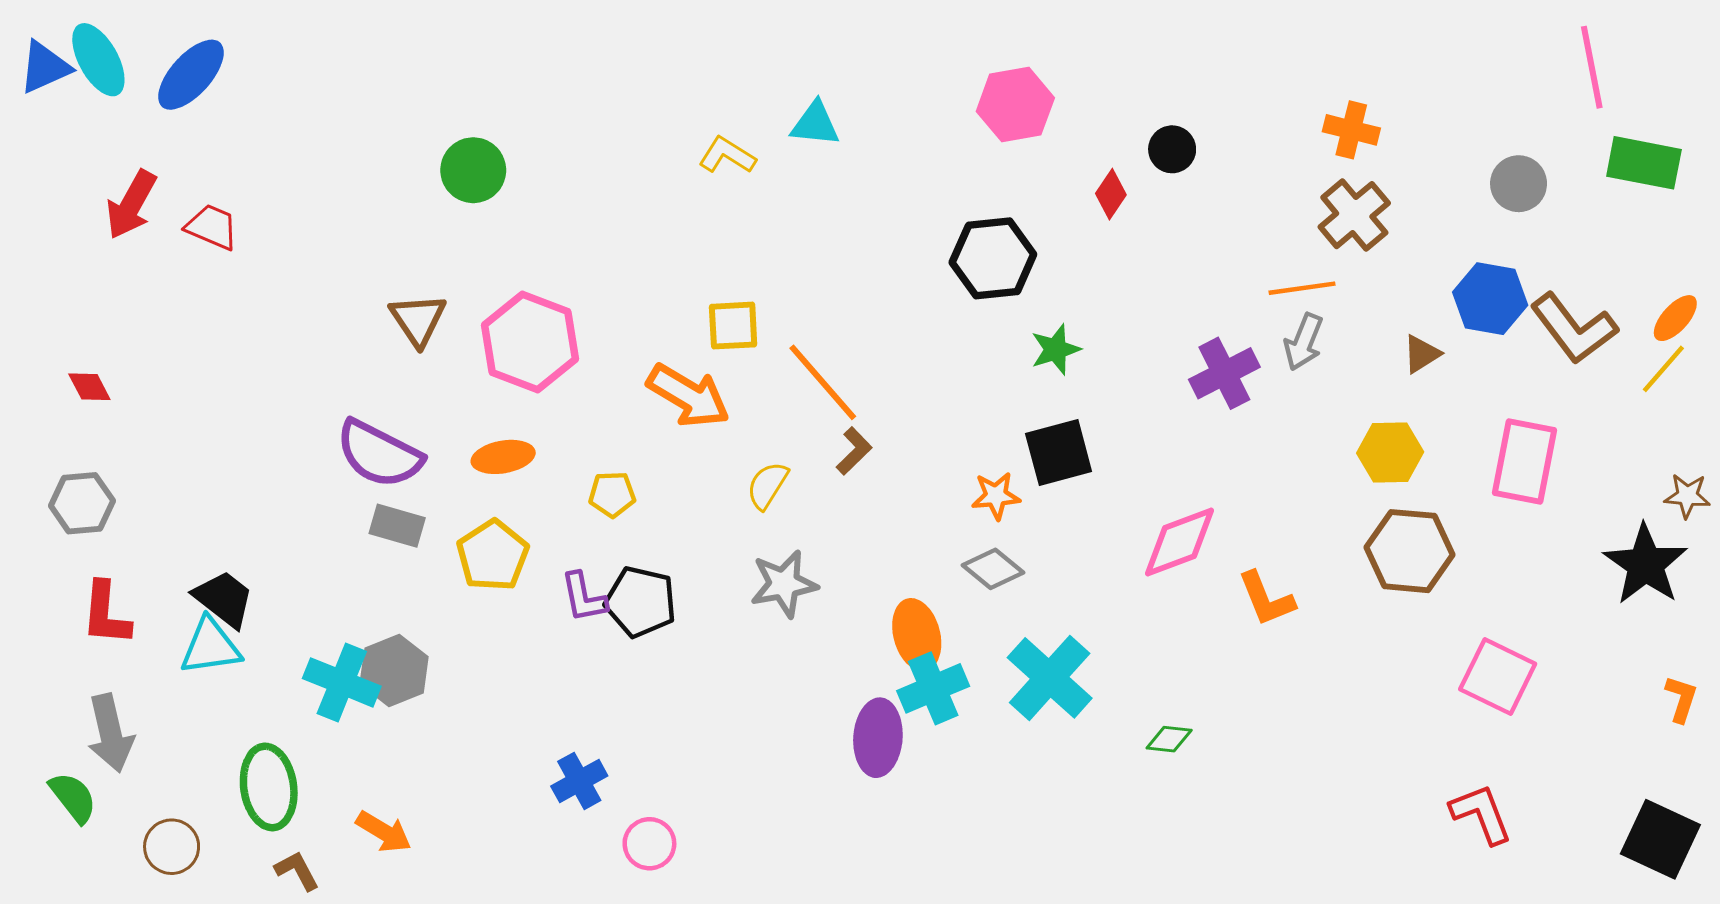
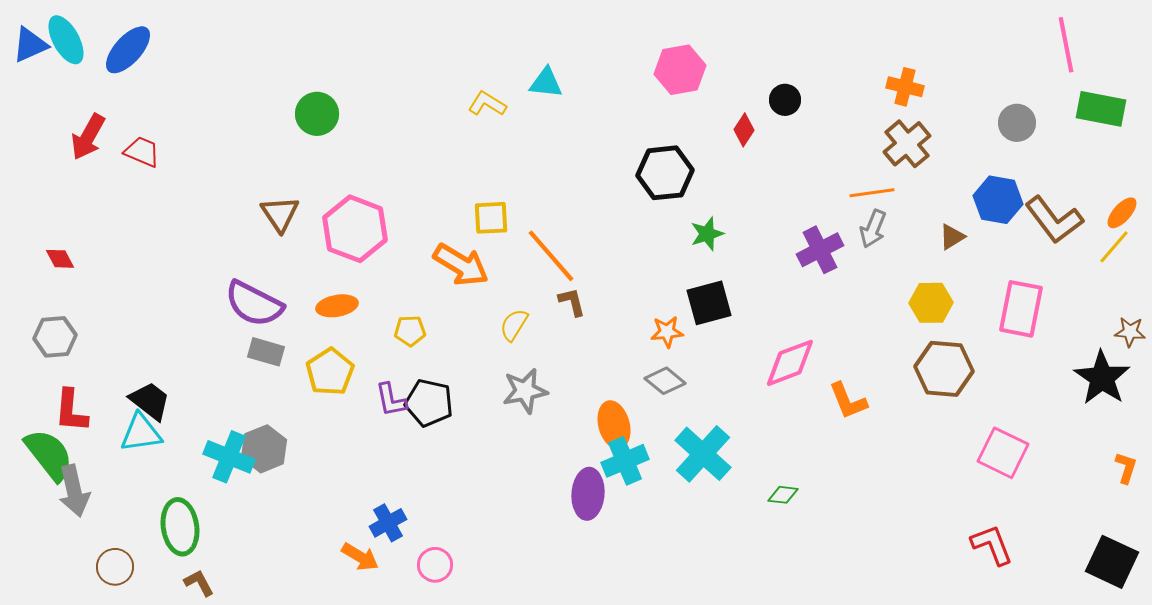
brown L-shape: (854, 451) -> (572, 302), turned -60
green semicircle: (73, 797) -> (49, 455), moved, size x1.5
orange arrow: (384, 832) -> (360, 557), moved

